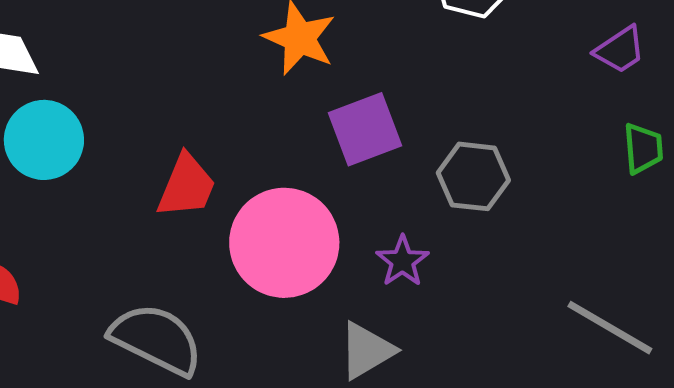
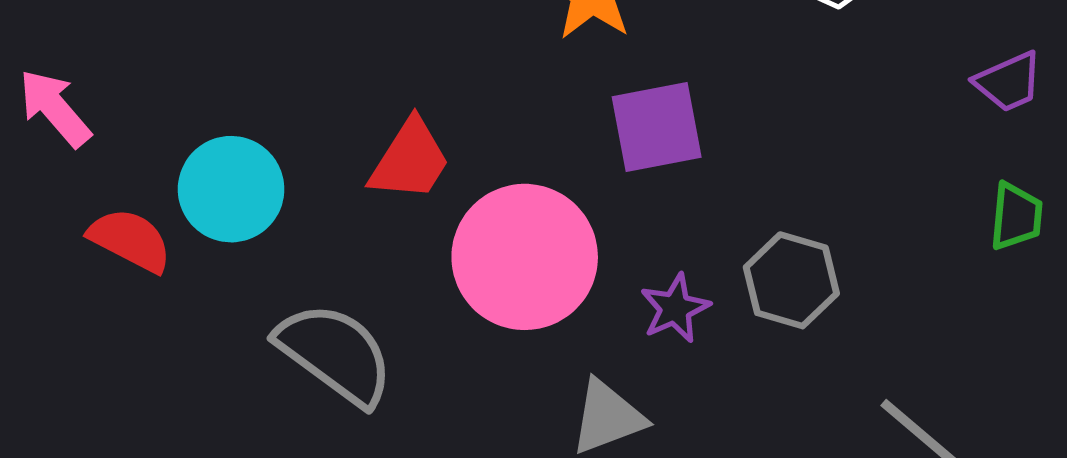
cyan circle: (44, 140) -> (231, 189), moved
gray hexagon: (473, 176) -> (791, 280), moved

